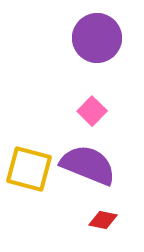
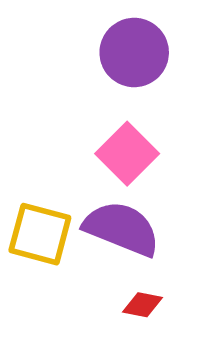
pink square: (92, 111) -> (127, 154), size x1.5

